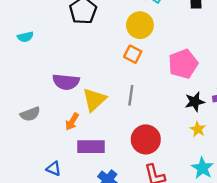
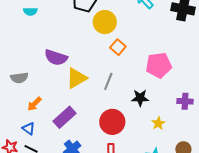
yellow circle: (140, 25) -> (105, 22), moved
black star: (195, 102) -> (140, 98), moved
orange arrow: (72, 122) -> (34, 104), moved
purple rectangle: (91, 147) -> (64, 117), turned -55

